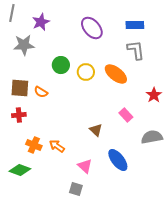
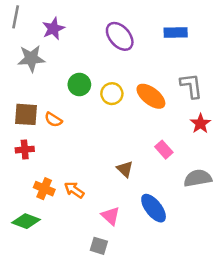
gray L-shape: (136, 50) -> (191, 86), moved

